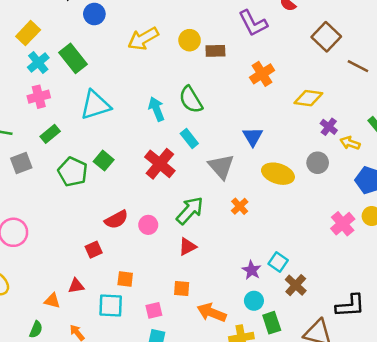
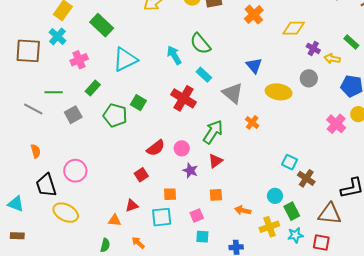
cyan cross: (38, 63) -> (57, 36), moved
purple star: (252, 270) -> (190, 171), moved
orange arrow: (212, 313) -> (243, 210), size x0.7

